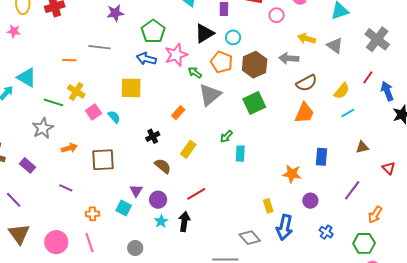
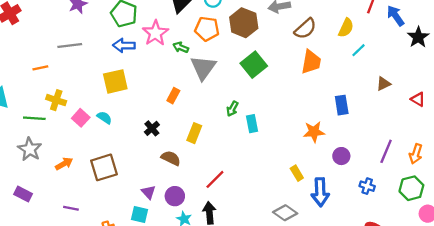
purple line: (352, 190) -> (386, 151), moved

